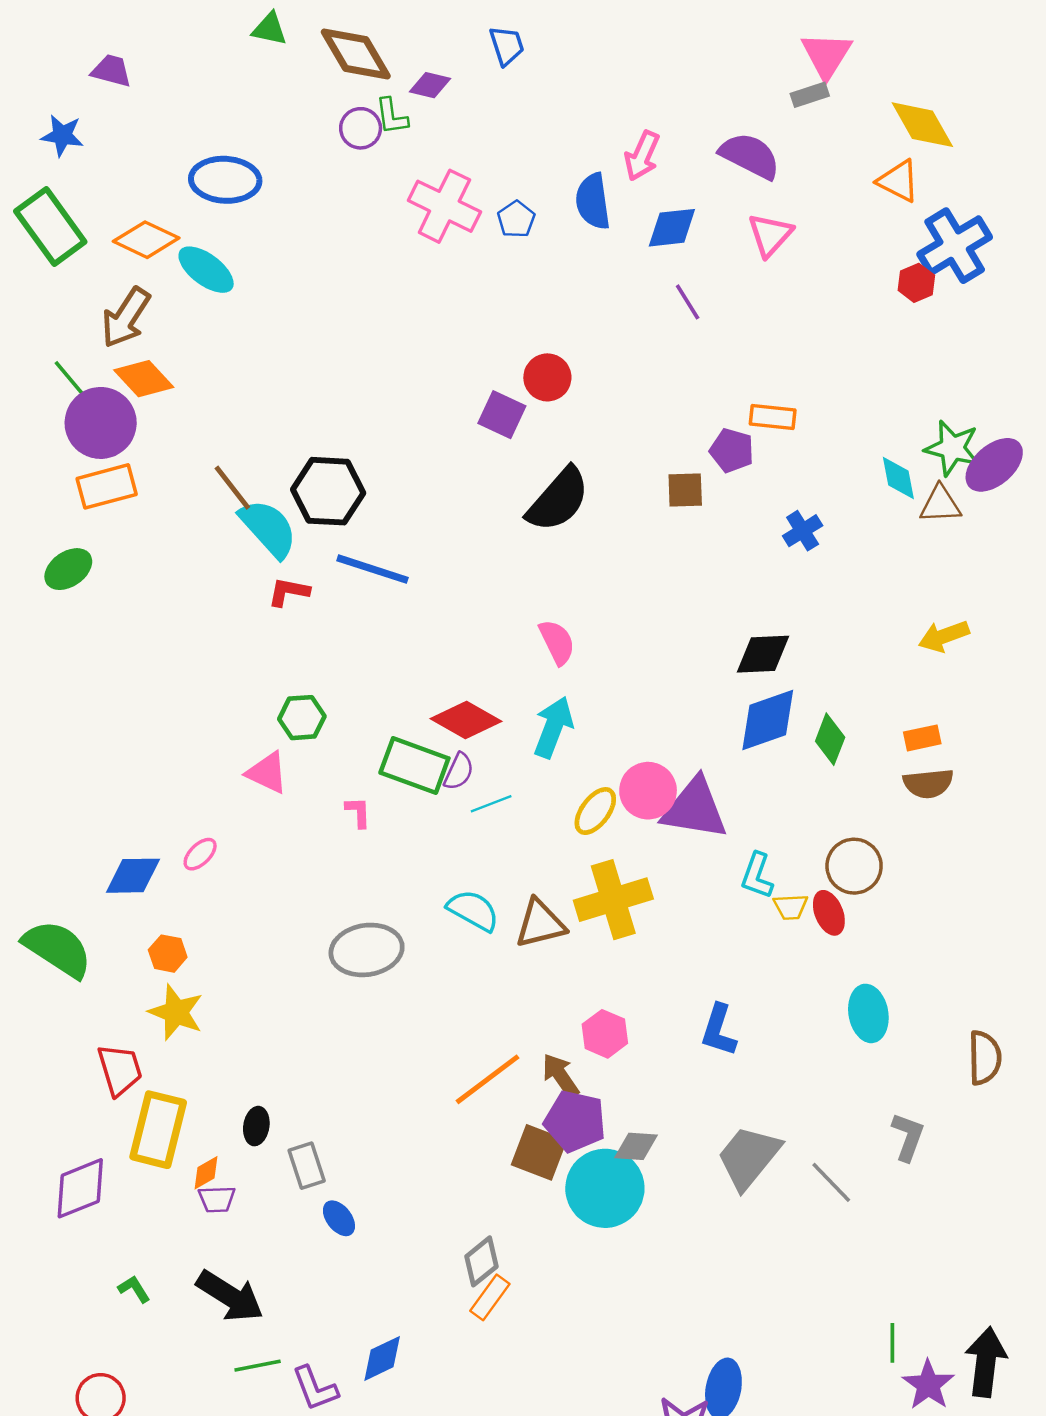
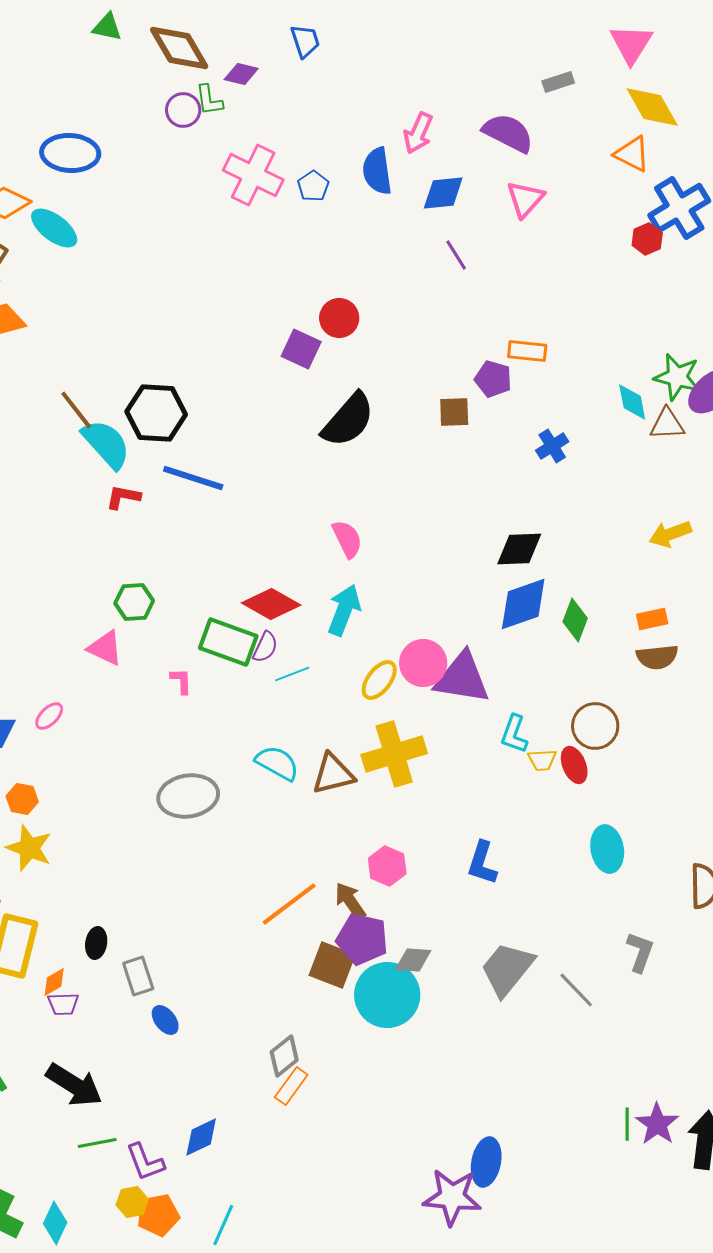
pink triangle: (826, 55) -> (631, 44), moved
purple star: (928, 1385) -> (657, 1124), moved

